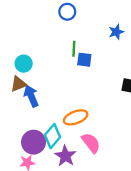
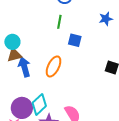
green line: (74, 49) -> (59, 22), moved
cyan circle: (24, 64) -> (12, 42), moved
orange ellipse: (76, 117) -> (54, 66), moved, turned -50

